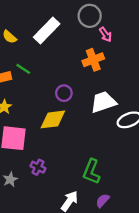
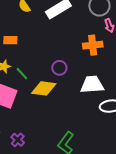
green line: (23, 69) -> (22, 74), moved
purple cross: (38, 167) -> (18, 140), moved

